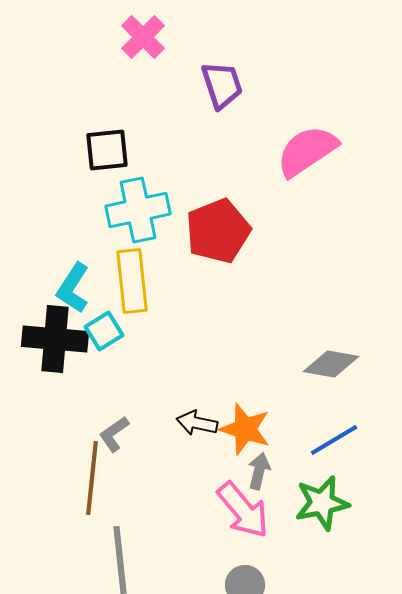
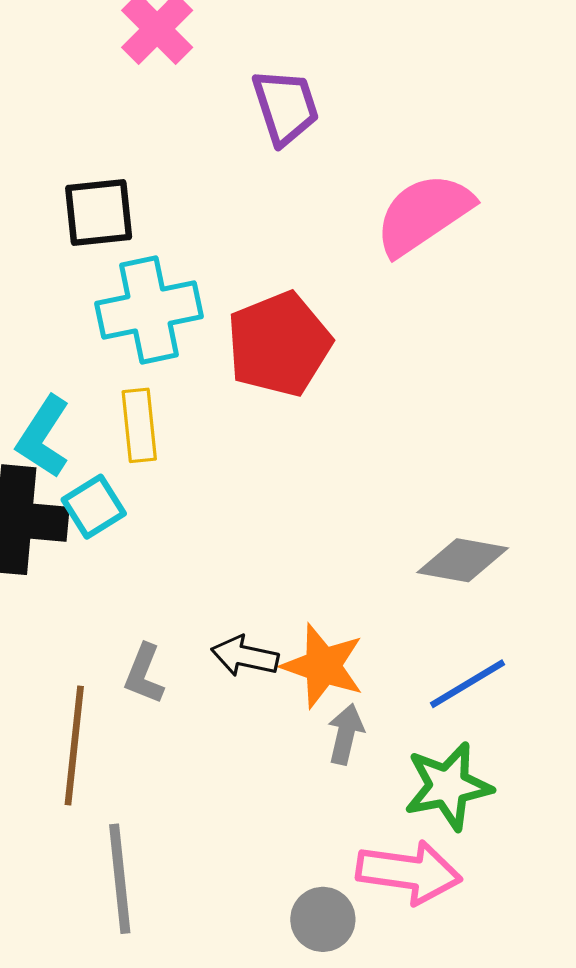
yellow rectangle: (132, 281) -> (139, 425), size x0.7
gray L-shape: (114, 434) -> (144, 674), moved, turned -33
pink arrow: (243, 510) -> (409, 872), moved, turned -42

